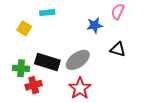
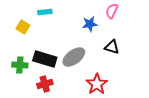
red cross: (34, 85) -> (45, 84), moved
red star: (80, 88) -> (97, 84), moved

